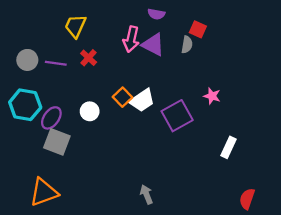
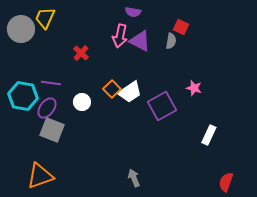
purple semicircle: (156, 14) -> (133, 12), moved
yellow trapezoid: (75, 26) -> (45, 18), moved
gray circle: (27, 60) -> (21, 29), moved, size x1.4
purple line: (56, 63) -> (51, 83), moved

